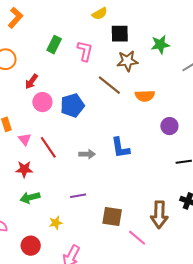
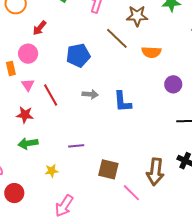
pink circle: (42, 102) -> (28, 54), moved
gray arrow: (87, 154) -> (90, 94), moved
red circle: (31, 246) -> (14, 193), moved

